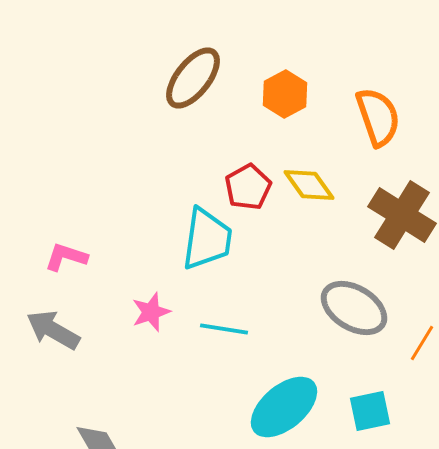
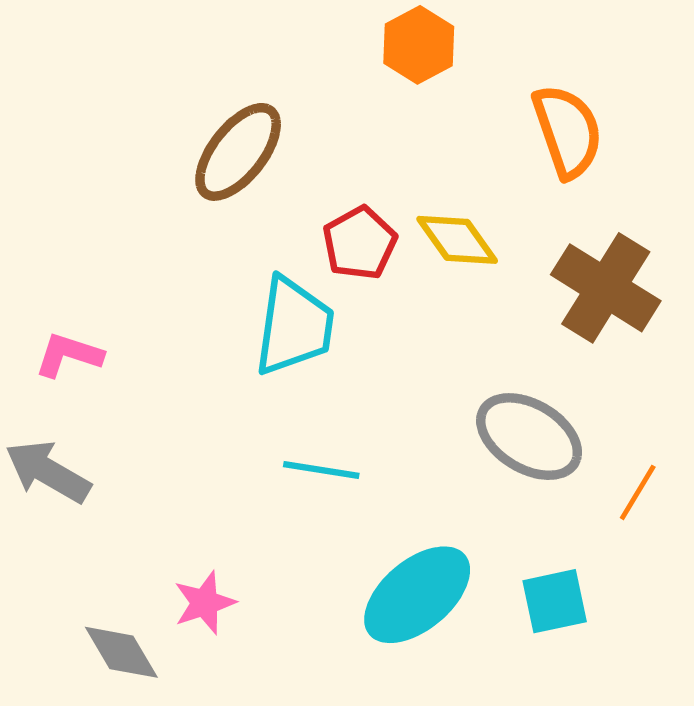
brown ellipse: (193, 78) -> (238, 152), moved
orange hexagon: (285, 94) -> (419, 45), moved
pink star: (151, 312) -> (205, 603), moved

